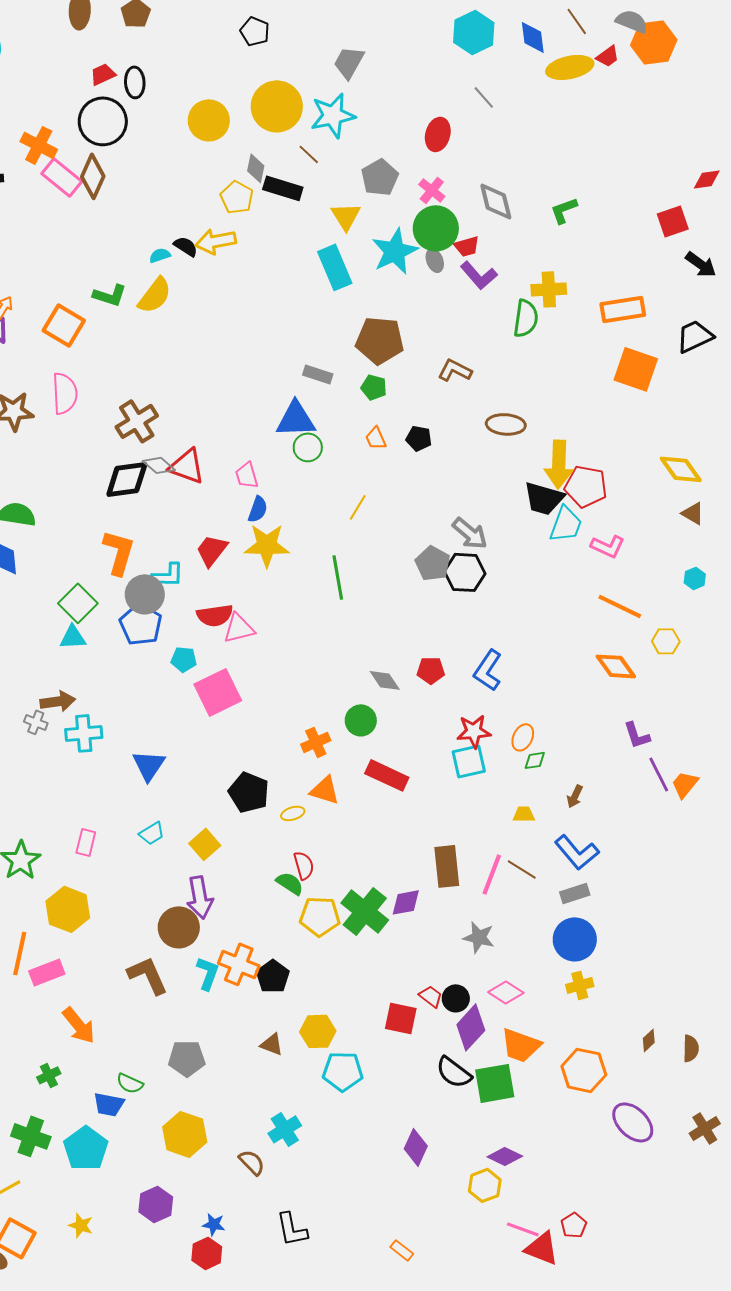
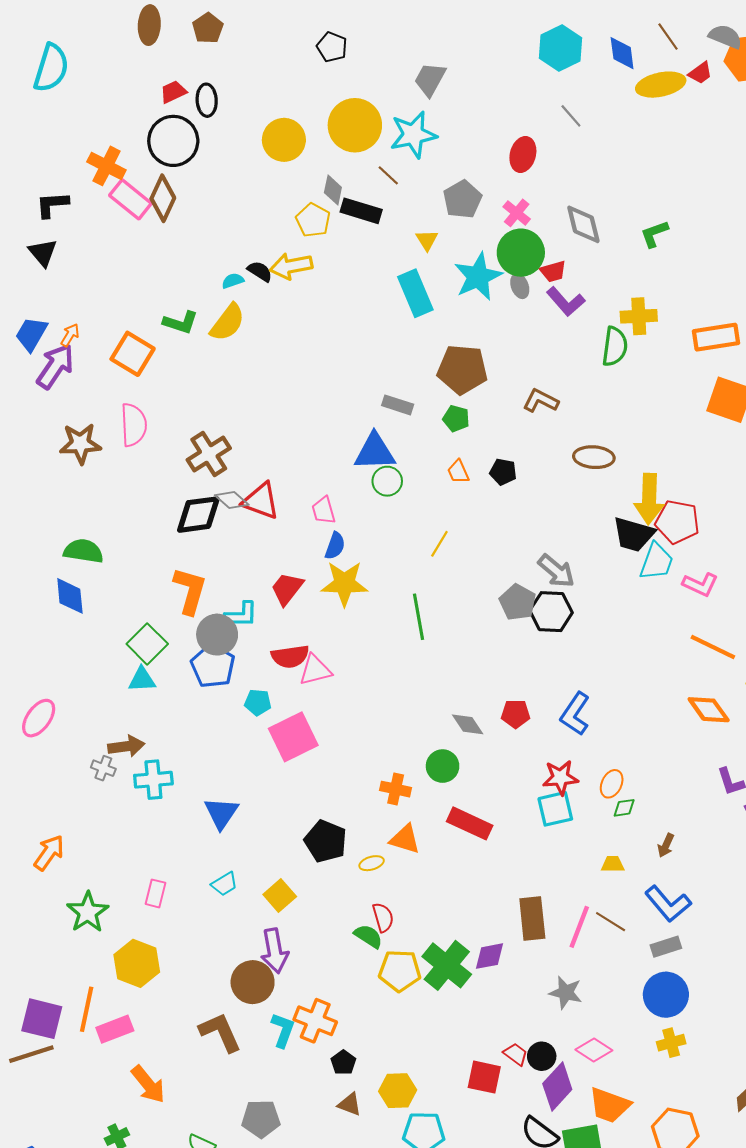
yellow triangle: (346, 216) -> (427, 240), size x0.7
orange cross: (316, 742) -> (396, 789), turned 36
black pentagon: (273, 976) -> (343, 1062), moved, size x0.7

